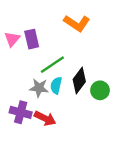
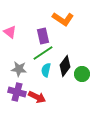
pink triangle: (12, 39) -> (10, 32), turned -32
purple rectangle: (32, 39) -> (43, 36), moved
gray star: (39, 88) -> (19, 69), moved

